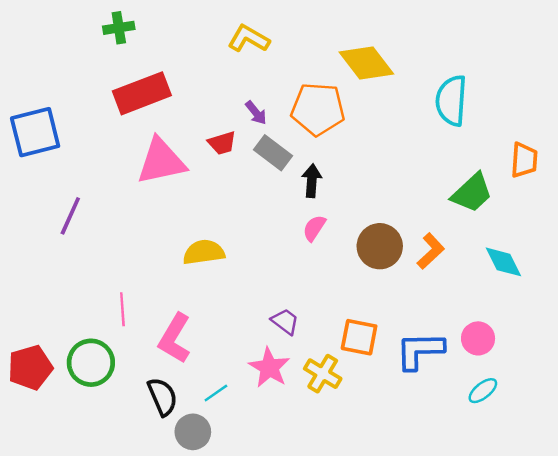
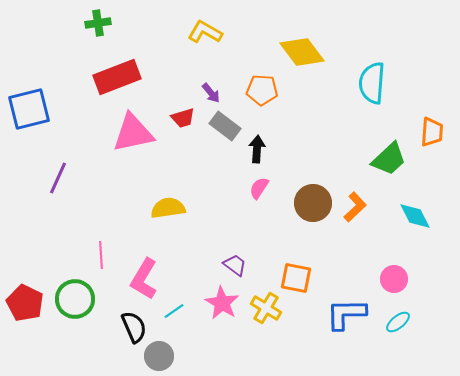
orange pentagon: (318, 109) -> (262, 90), size x0.7
blue L-shape: (420, 351) -> (346, 314), moved
red pentagon: (30, 368) -> (25, 303), turned -30
cyan line: (216, 393) -> (174, 311), moved

